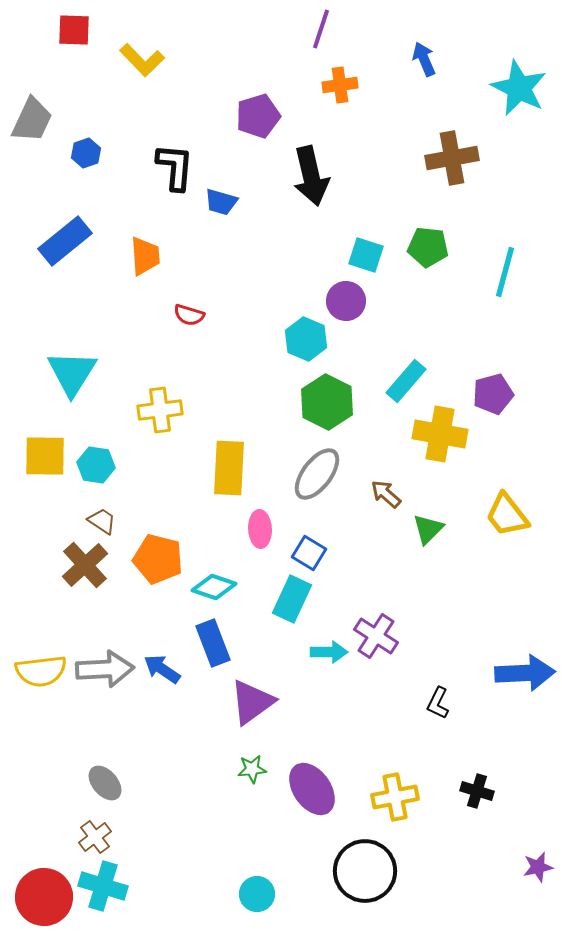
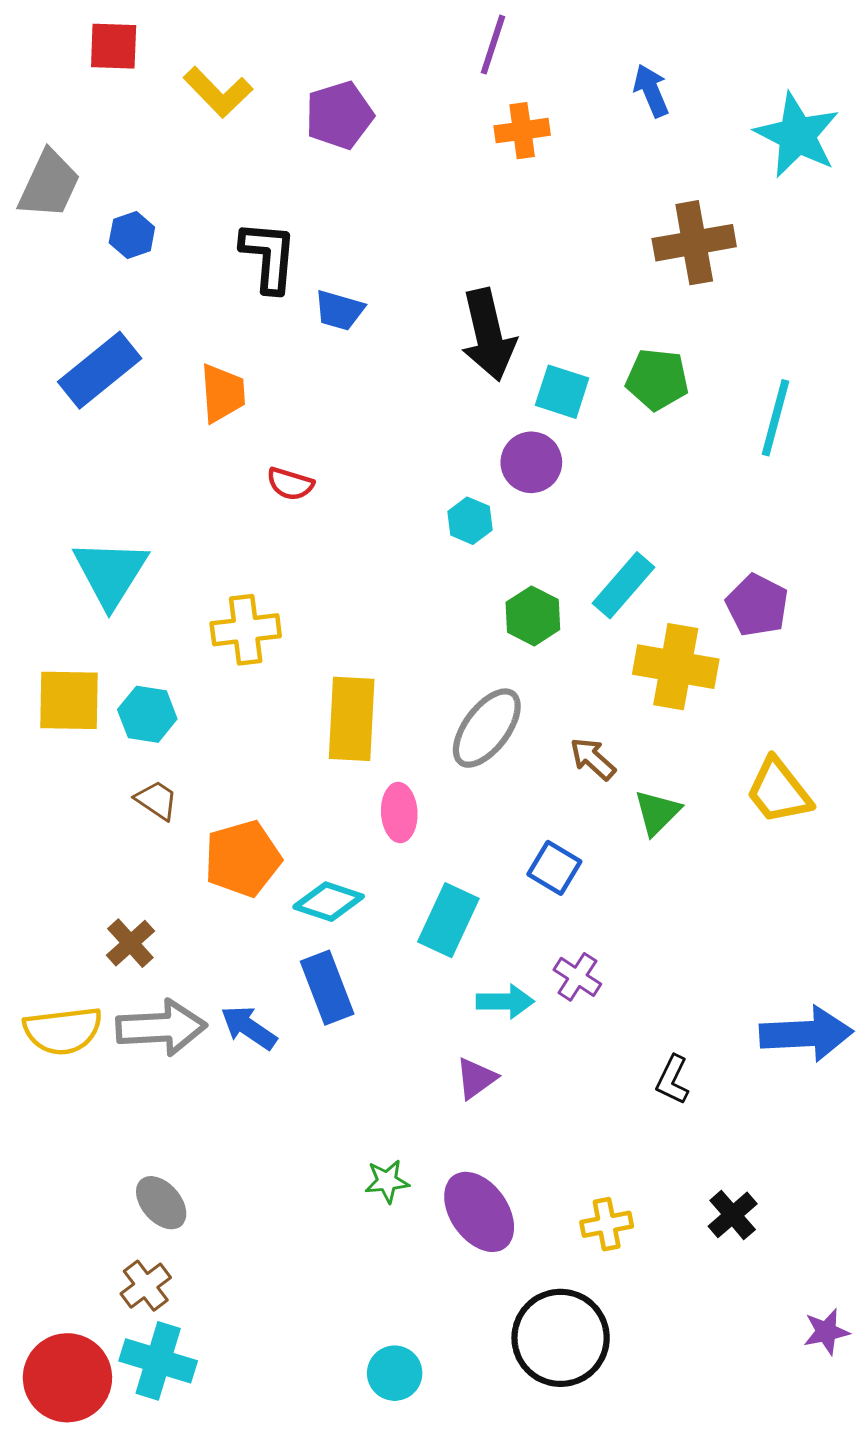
purple pentagon: (258, 116) -> (339, 115), moved
black arrow: (311, 176) -> (488, 335), moved
cyan hexagon: (306, 339) -> (470, 521), size x0.7
purple pentagon: (493, 394) -> (757, 605), turned -30
green hexagon: (327, 402) -> (533, 616), moved, size x0.7
blue square: (309, 553) -> (554, 868), moved
orange pentagon: (158, 559) -> (243, 859), turned -30
brown cross: (85, 565) -> (130, 943), moved, size x0.7
purple cross: (376, 636) -> (577, 977), size x0.7
purple triangle: (252, 702) -> (476, 1078), moved, size x0.6
black cross: (477, 791) -> (733, 1215), turned 32
yellow cross: (395, 797) -> (607, 1224), size x0.7

